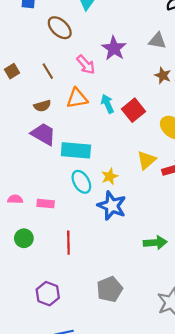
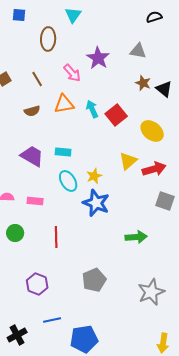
brown ellipse: (60, 28) -> (48, 39), turned 50
purple trapezoid: (43, 134) -> (32, 156), moved
cyan rectangle: (76, 150) -> (63, 152), size x0.6

